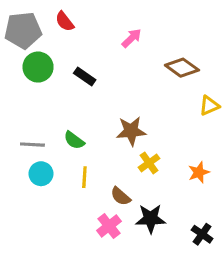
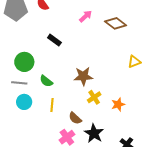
green circle: (38, 67) -> (24, 62), moved
brown diamond: (182, 68) -> (116, 23), moved
orange star: (199, 172) -> (118, 104), moved
black star: (151, 219) -> (94, 133), turned 30

